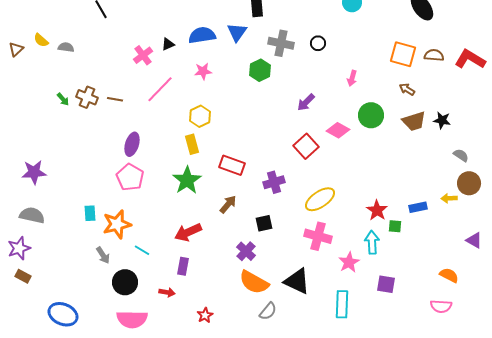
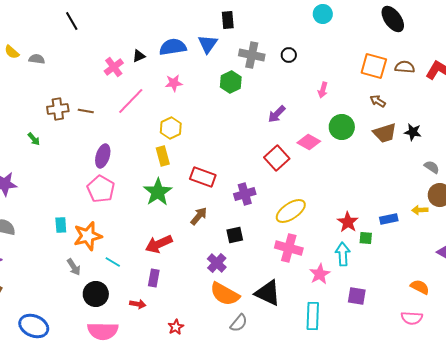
brown cross: (87, 97) -> (58, 109), turned -30
green arrow: (63, 99) -> (34, 139), moved

